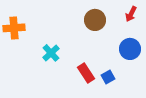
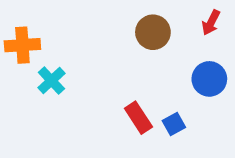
cyan cross: (51, 53) -> (51, 81), moved

